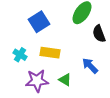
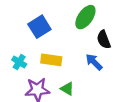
blue arrow: (90, 66) -> (94, 62), moved

